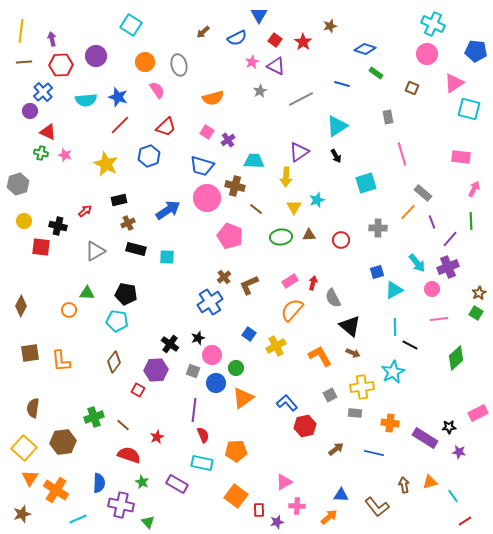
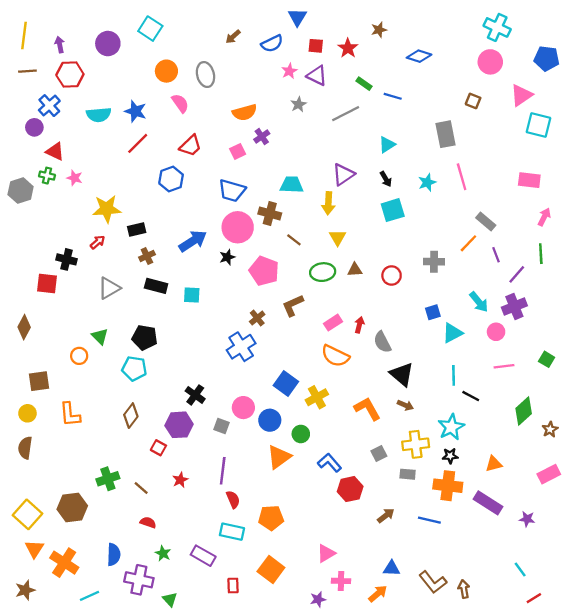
red square: (275, 40) -> (316, 46), turned -32
purple circle: (96, 56) -> (108, 44), moved
green rectangle: (376, 73) -> (364, 84), moved
gray rectangle: (388, 117) -> (445, 134), size x1.6
cyan triangle: (337, 126) -> (387, 145), size x0.7
pink square: (207, 132) -> (238, 151), turned 32
purple cross: (228, 140) -> (262, 137), moved
yellow star: (106, 164) -> (107, 209), moved, turned -30
cyan square: (366, 183) -> (393, 210), moved
gray hexagon: (18, 184) -> (21, 191), moved
cyan star: (317, 200) -> (427, 182), moved
yellow circle: (24, 221) -> (27, 413), moved
brown L-shape: (249, 285) -> (293, 305), moved
green triangle: (87, 293) -> (100, 336), turned 42
brown star: (479, 293) -> (550, 429), moved
brown diamond: (21, 306) -> (24, 327), moved
orange semicircle: (292, 310) -> (335, 356), turned -105
blue square: (249, 334) -> (286, 383), size x1.5
black star: (198, 338) -> (227, 257), moved
brown square: (30, 353) -> (39, 381), moved
green circle: (236, 368) -> (301, 434), moved
blue circle: (216, 383) -> (270, 420), moved
brown semicircle: (33, 408) -> (25, 448), moved
orange cross: (390, 423) -> (448, 486), size x1.4
black star: (449, 427) -> (450, 456), moved
red star: (157, 437) -> (180, 480), moved
red semicircle: (129, 455) -> (148, 522), size x0.6
orange triangle: (430, 482) -> (494, 464), moved
brown arrow: (404, 485) -> (464, 589), moved
red rectangle: (259, 510) -> (233, 586), moved

